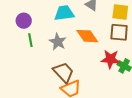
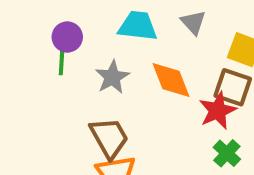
purple circle: (24, 21) -> (67, 37), moved
red star: (110, 59) -> (218, 111), moved, turned 30

